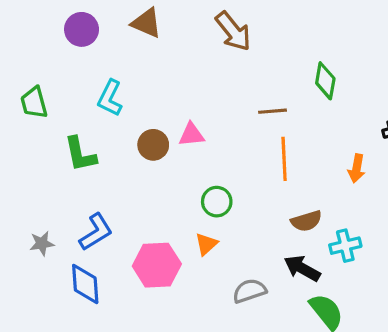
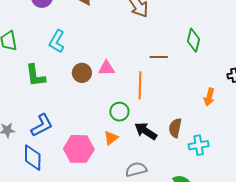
orange line: (284, 159) -> (140, 85), moved
brown semicircle: (306, 221) -> (175, 128), turned 114
black arrow: (302, 268) -> (146, 131), moved

